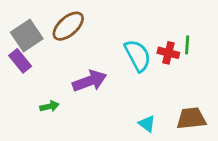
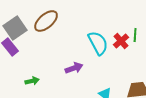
red cross: (168, 53) -> (121, 41), turned 35
purple arrow: (90, 81) -> (74, 68), moved, size x0.7

